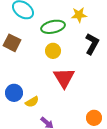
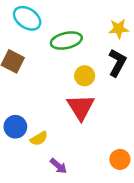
yellow star: (79, 15) -> (119, 29), moved
yellow circle: (53, 51) -> (85, 76), moved

